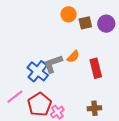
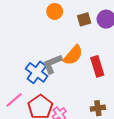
orange circle: (69, 14) -> (55, 11), moved
orange semicircle: (73, 57) -> (73, 55), size x1.5

